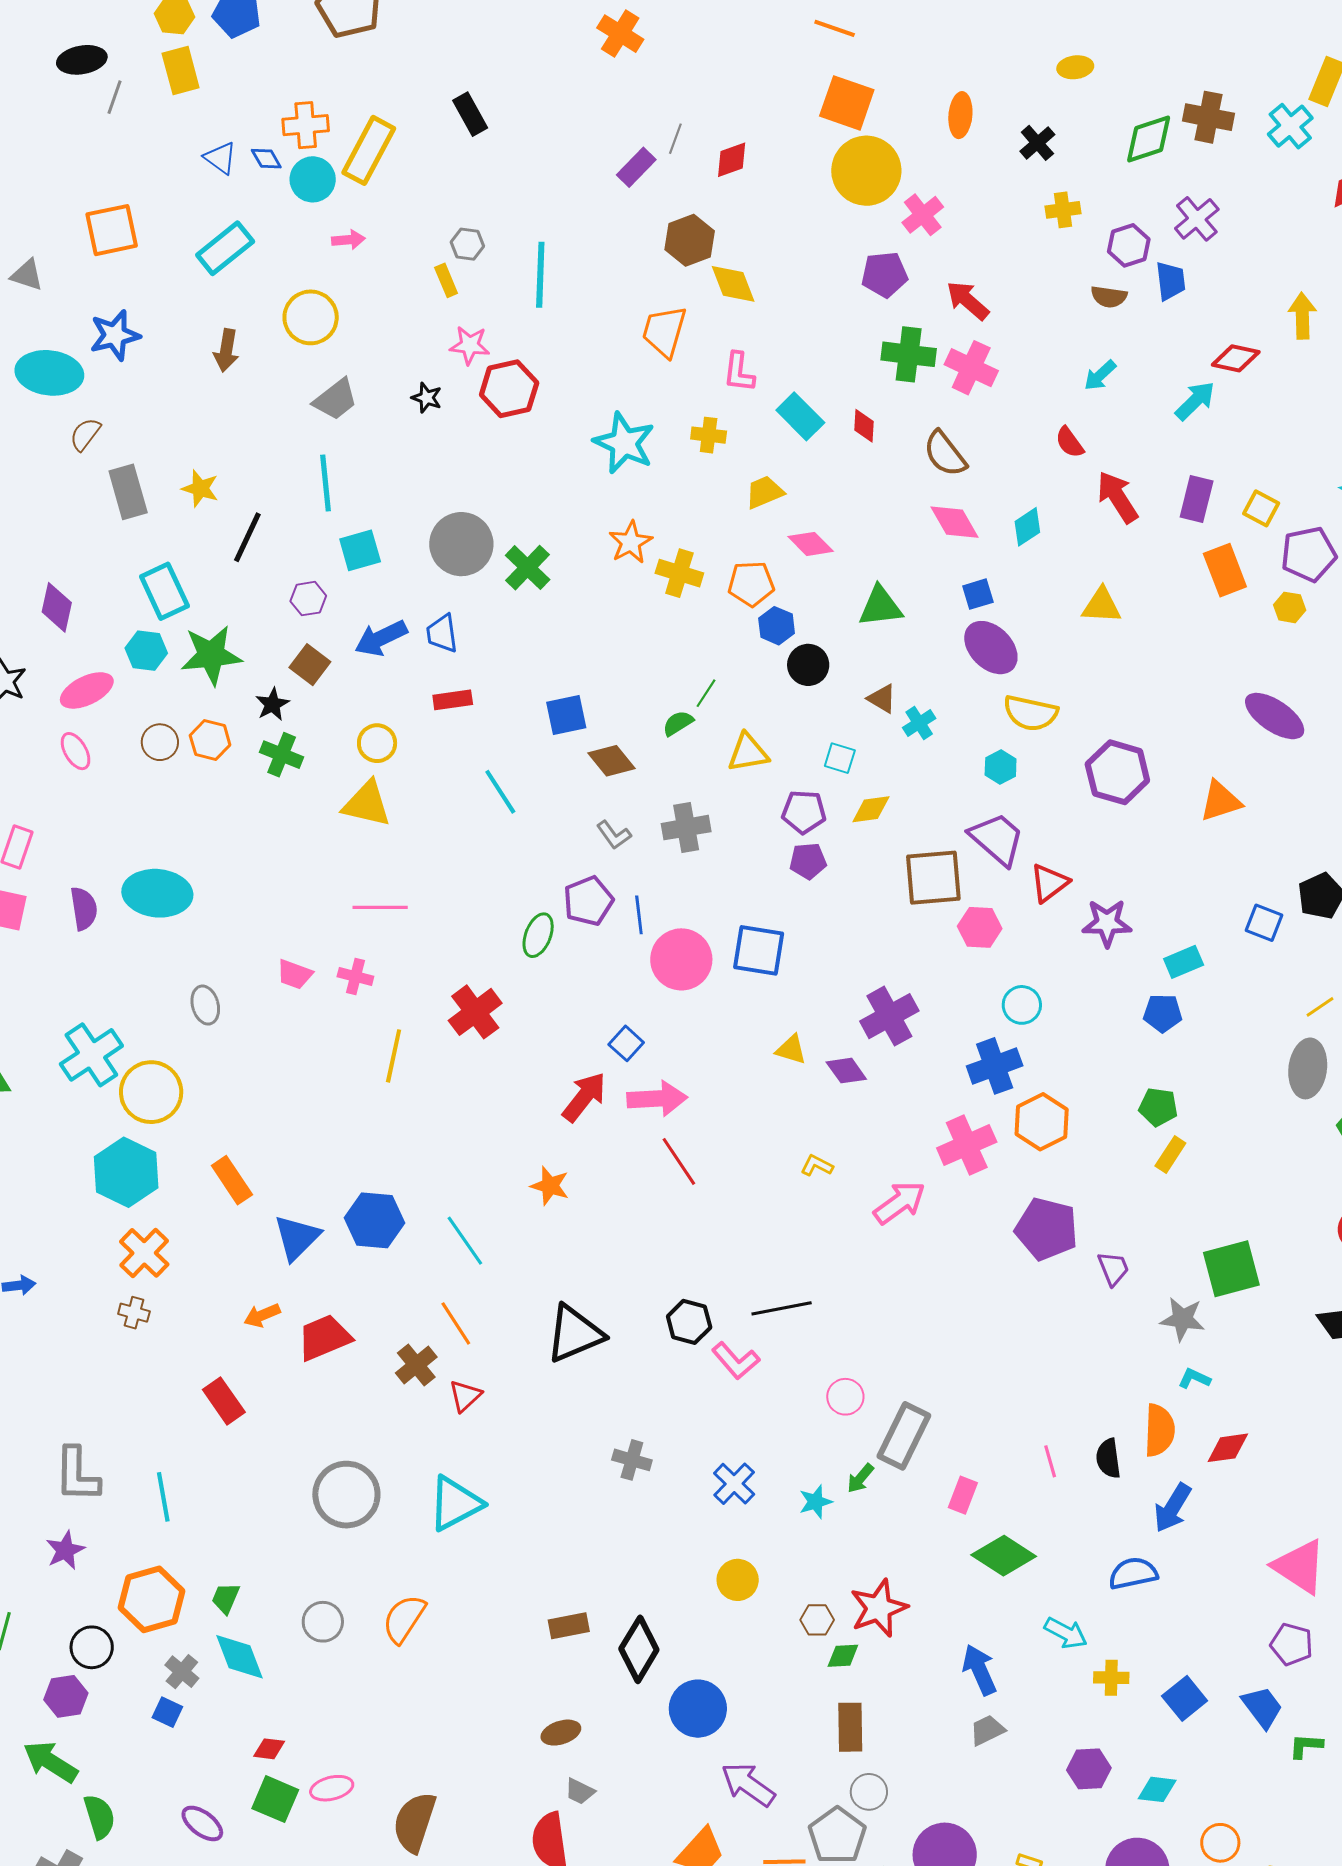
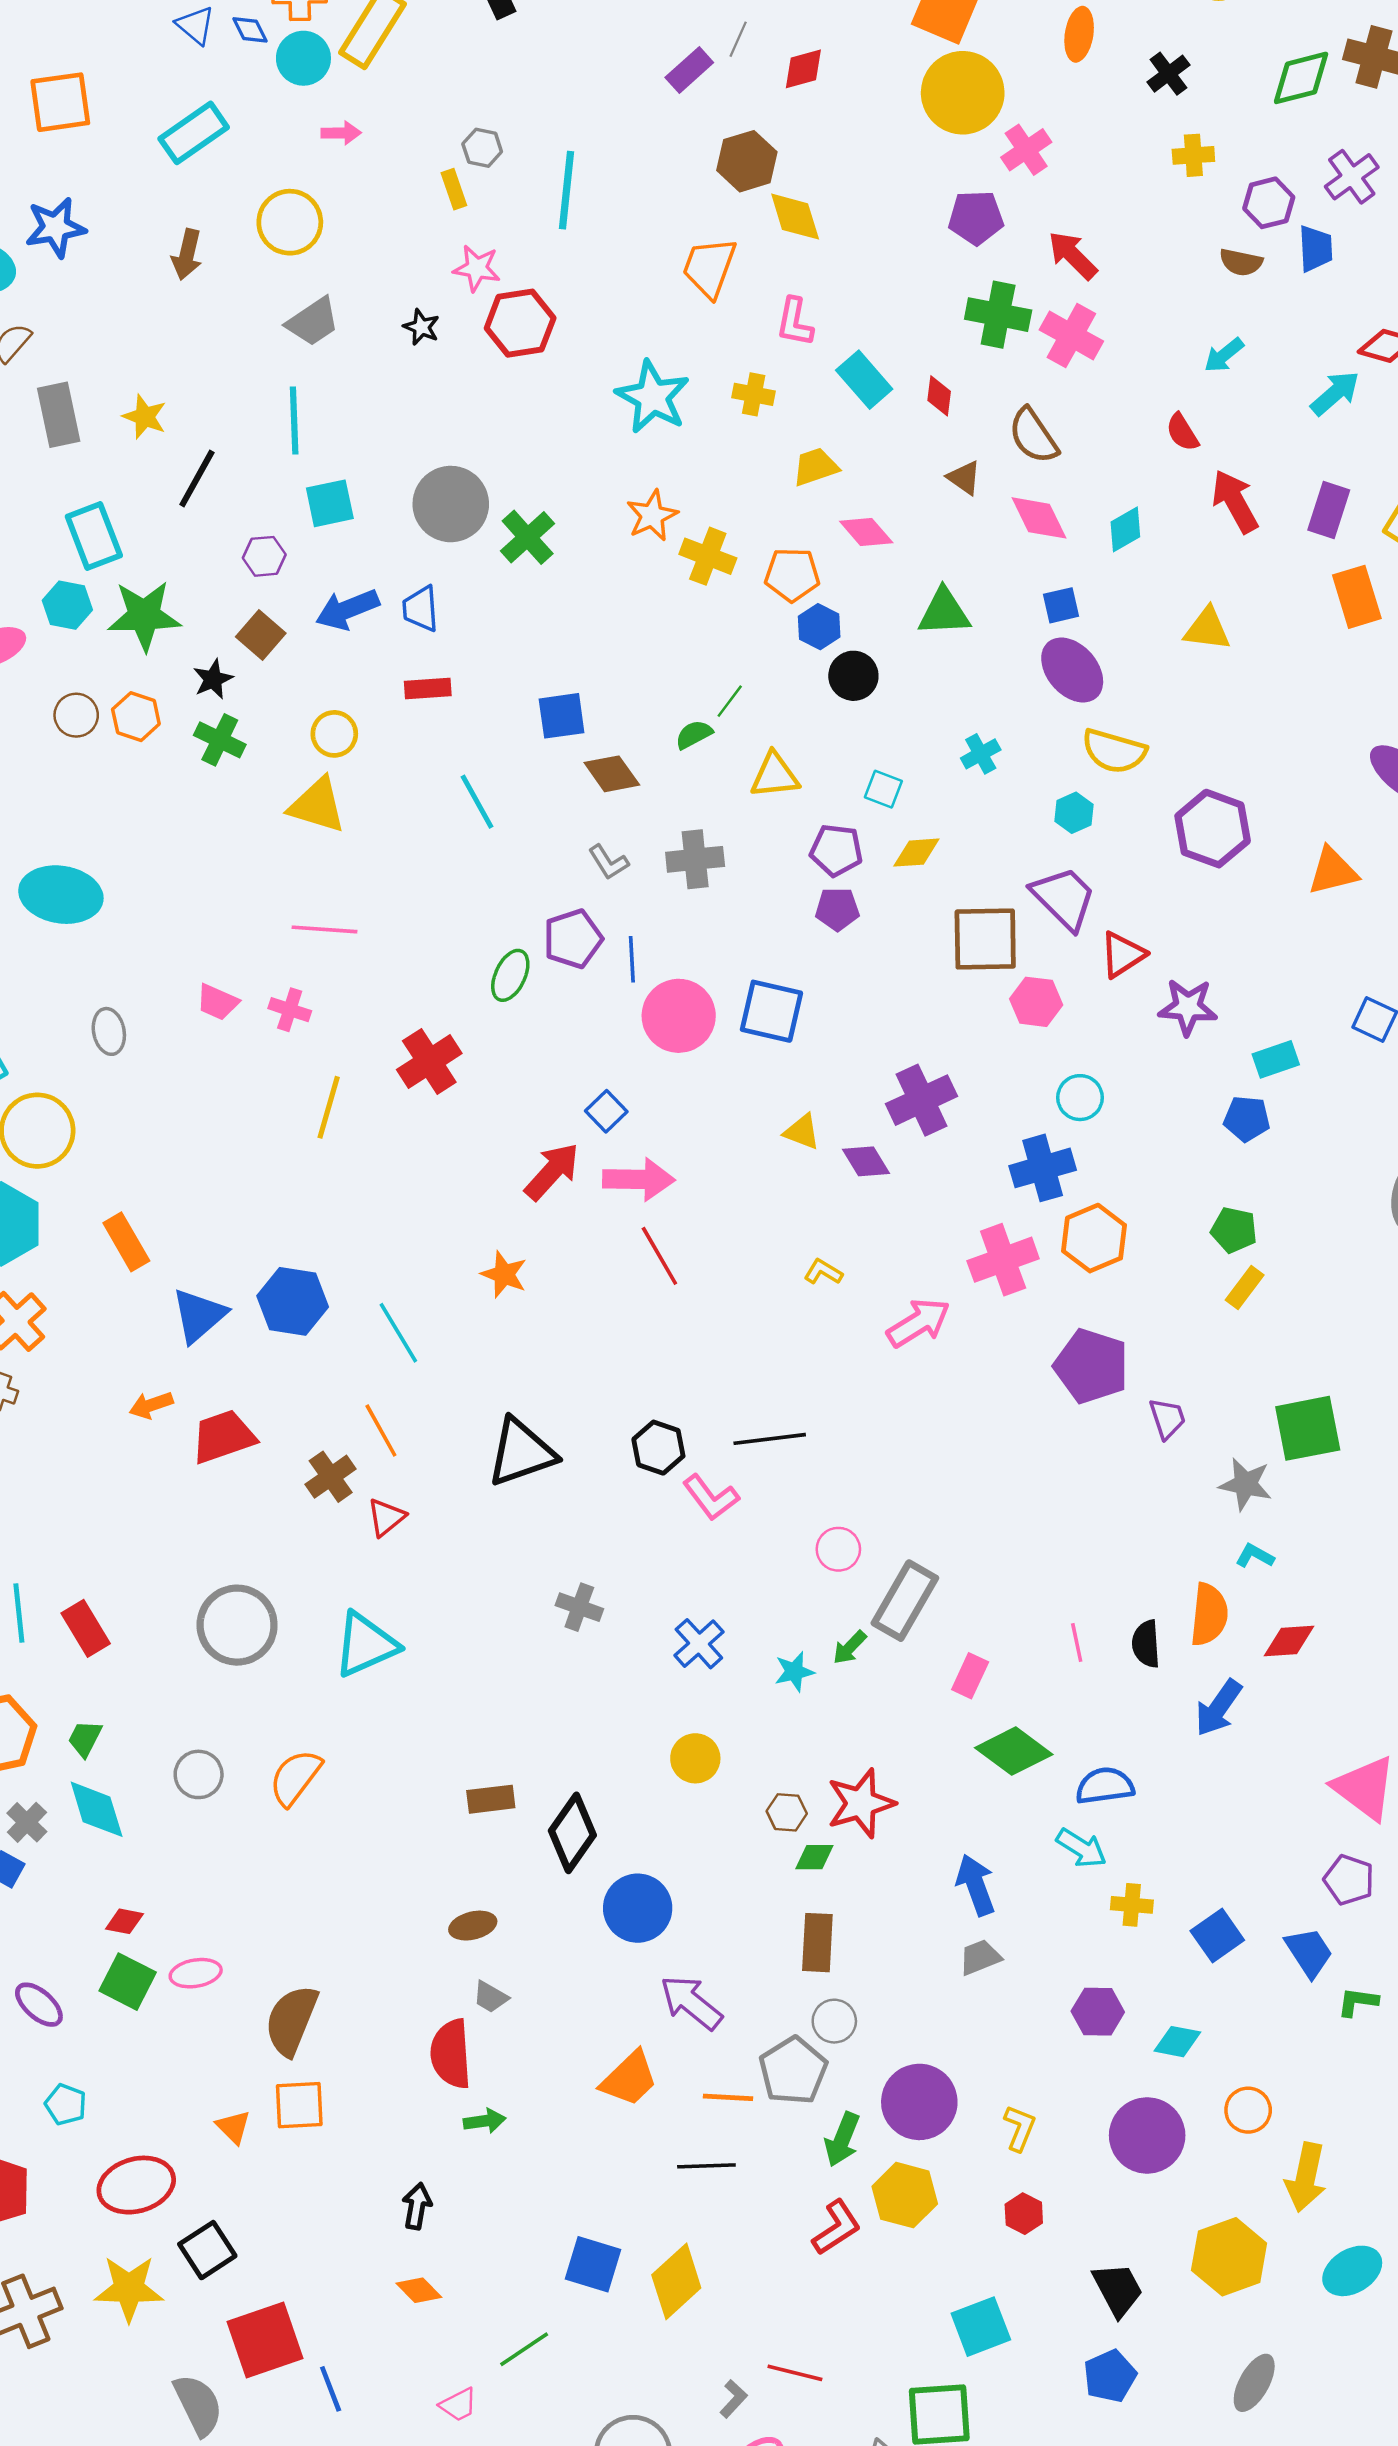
brown triangle: (882, 699) -> (964, 478), moved
red rectangle: (224, 1401) -> (86, 1628), moved
blue semicircle: (1133, 1573) -> (1105, 1786), moved

